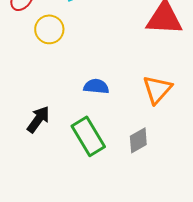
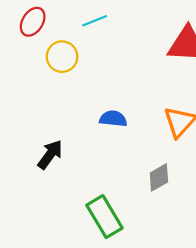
green rectangle: (88, 136) -> (104, 217), moved

